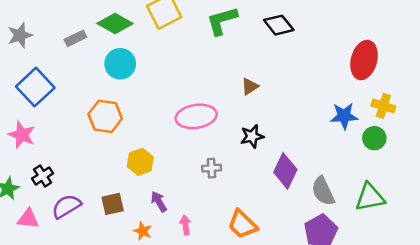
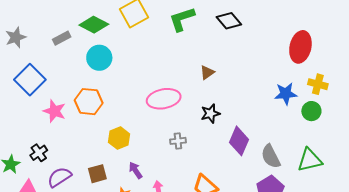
pink star: (22, 135) -> (54, 111), moved

